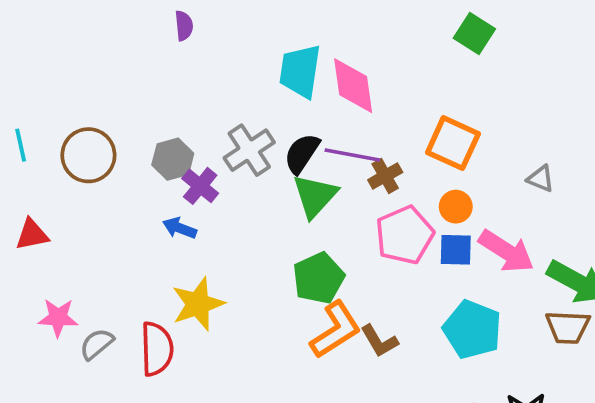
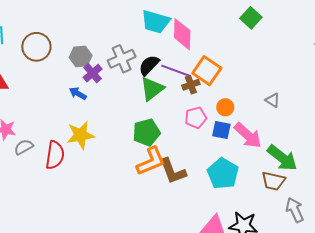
cyan trapezoid: (300, 71) -> (156, 22), turned -92
orange square: (453, 143) -> (207, 71), moved
pink pentagon: (405, 235) -> (196, 118), size x0.7
brown L-shape: (379, 341) -> (173, 171), size x1.4

